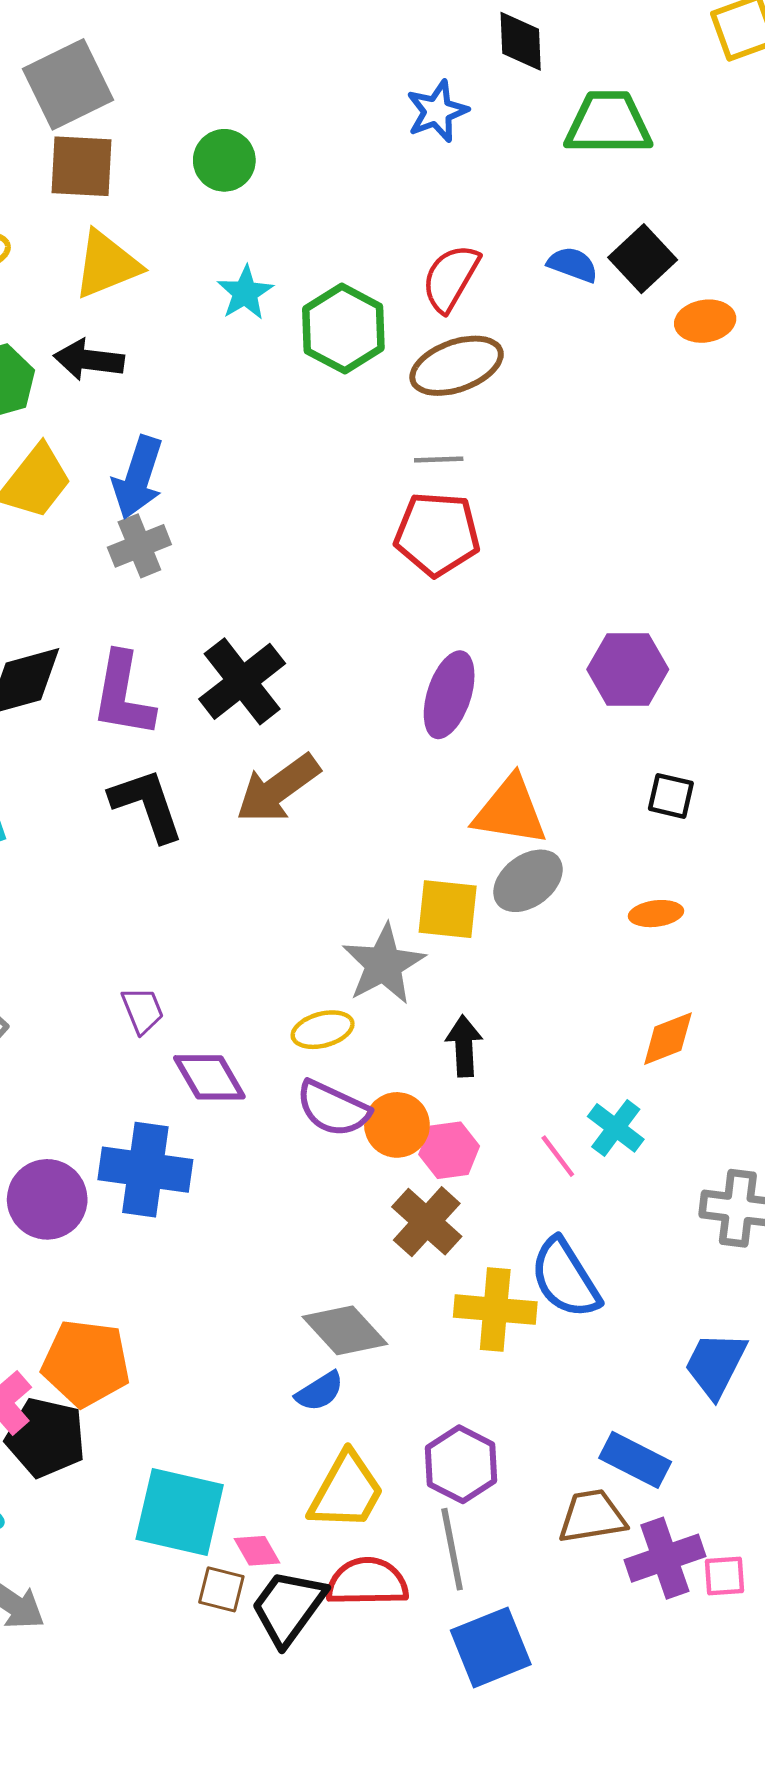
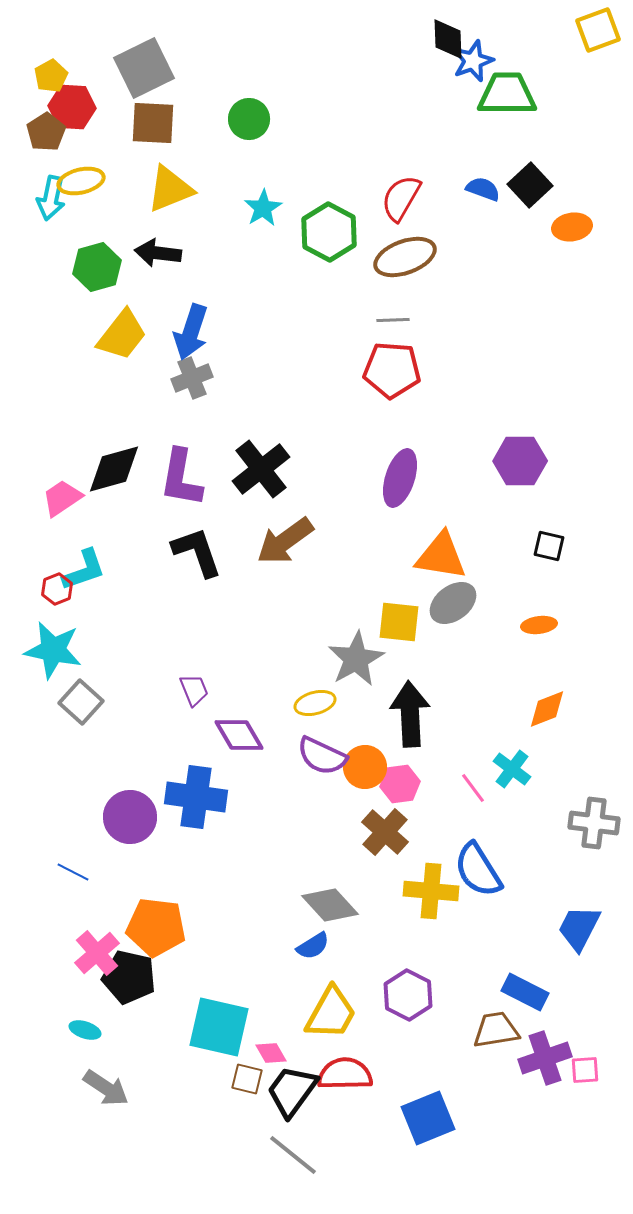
blue star: (437, 111) -> (473, 61), moved
black arrow: (464, 1046) -> (410, 714), size x1.6
gray line: (452, 1549) -> (293, 1155), moved, turned -40

